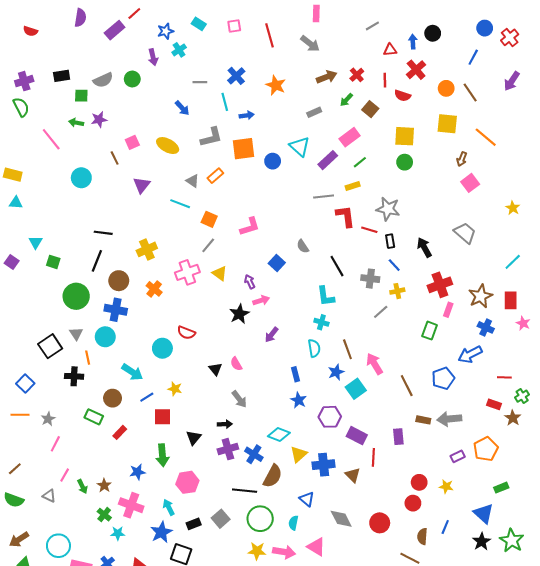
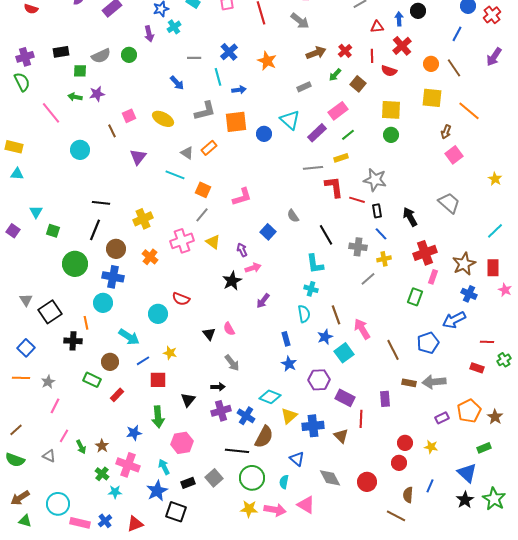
gray triangle: (76, 334) -> (26, 300), moved
brown star: (513, 418) -> (495, 417), moved

